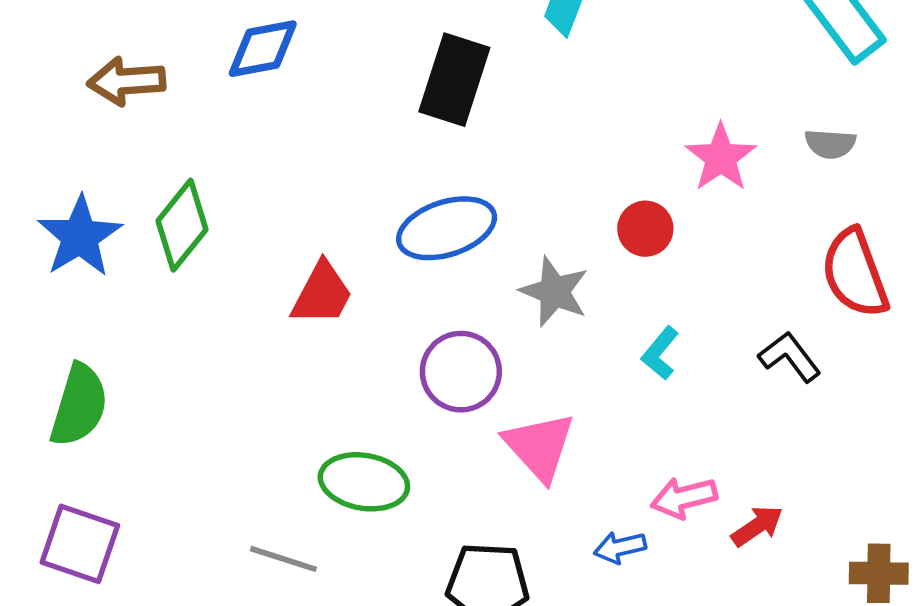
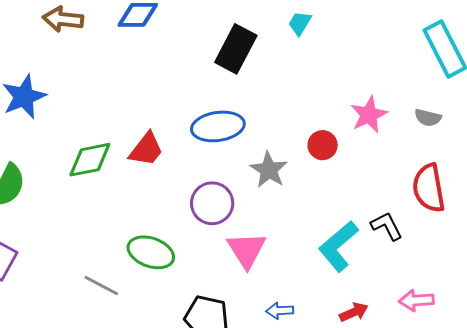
green diamond: (182, 225) -> (90, 160), moved, turned 30
cyan L-shape: (660, 353) -> (338, 246), moved, size x1.8
pink arrow: (684, 498) -> (416, 300), moved

